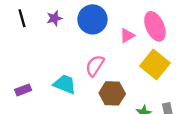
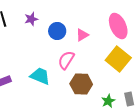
blue circle: (92, 19) -> (57, 31), moved, size x0.7
pink triangle: (127, 36) -> (82, 35), moved

